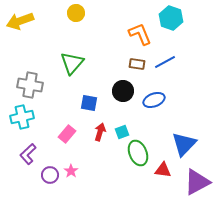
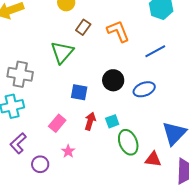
orange L-shape: (140, 34) -> (118, 31), moved
brown rectangle: (137, 64) -> (83, 27), moved, turned -63
pink star: (71, 171) -> (68, 151), moved

